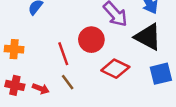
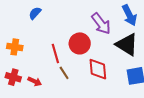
red diamond: (115, 69) -> (98, 69), turned 55
brown line: (68, 82) -> (64, 73), moved

